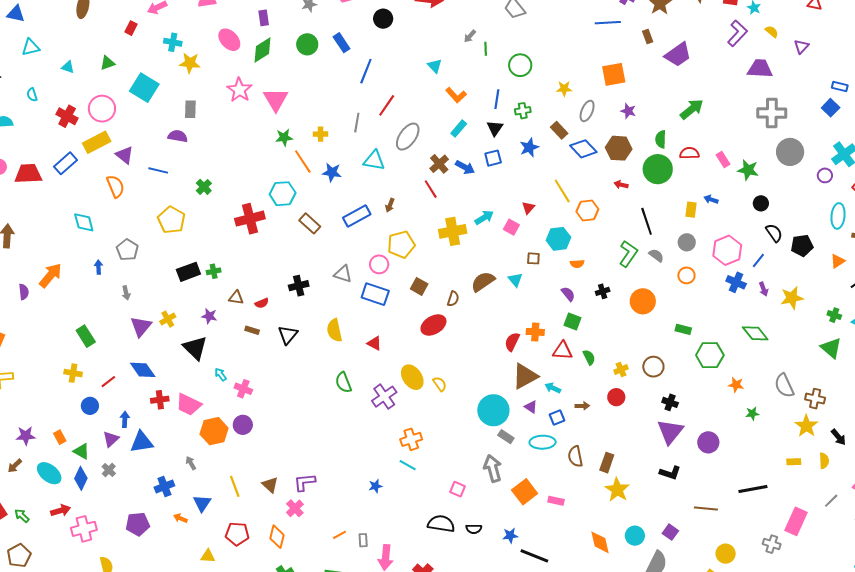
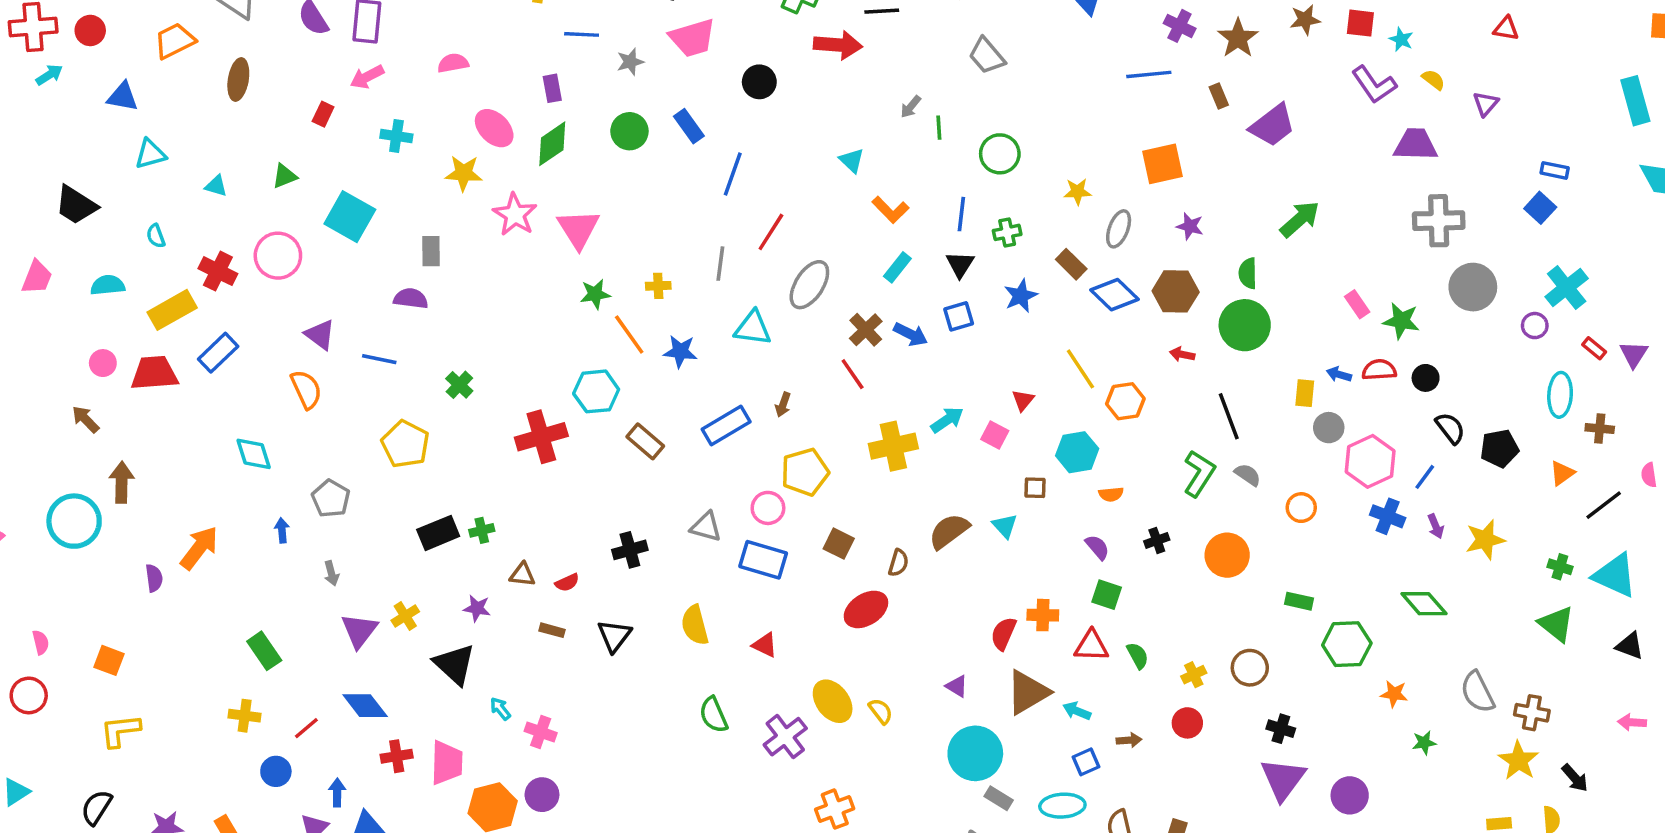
purple L-shape: (737, 33) -> (1374, 85), turned 104
yellow star: (190, 63) -> (464, 173), moved
yellow rectangle: (97, 142) -> (172, 310), moved
red semicircle: (689, 153) -> (1379, 370), moved
gray circle: (687, 242) -> (1329, 428), moved
pink trapezoid: (189, 404) -> (447, 763), turned -112
purple triangle: (531, 407) -> (957, 686), moved

